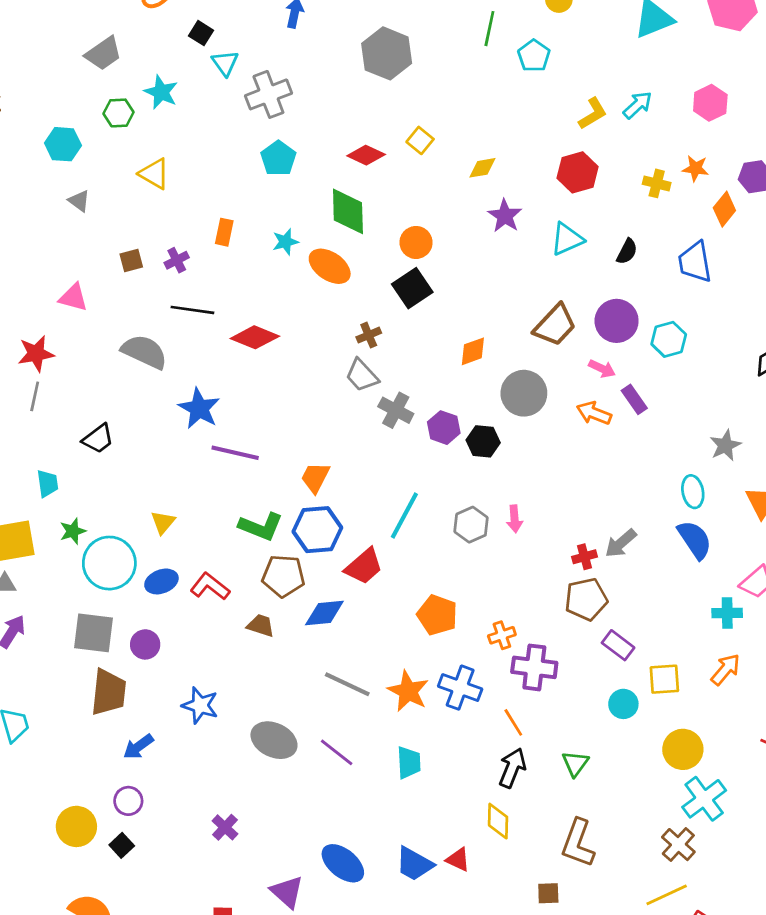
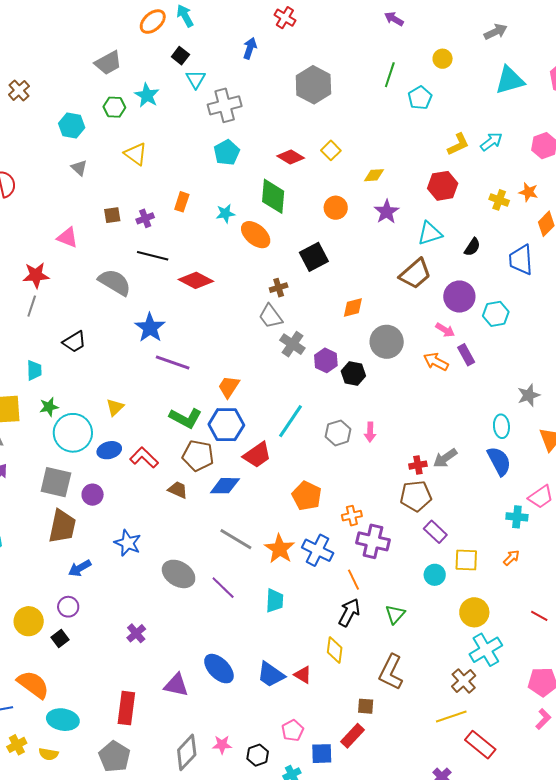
orange circle: (416, 242) -> (336, 208), moved
brown trapezoid: (555, 325) -> (415, 274), moved
orange arrow: (726, 669) -> (511, 558), size x0.7
purple triangle: (287, 892) -> (176, 685), turned -36

